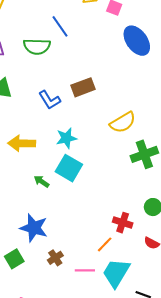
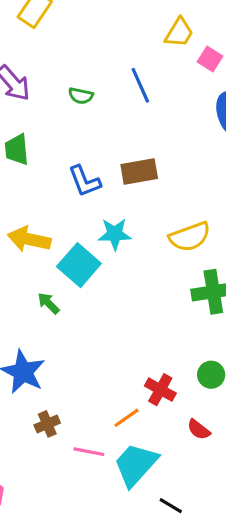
blue line: (60, 26) -> (140, 85), moved
green semicircle: (37, 46) -> (81, 96), size x0.6
cyan star: (66, 138) -> (115, 234), moved
cyan square: (69, 168) -> (79, 265), moved

